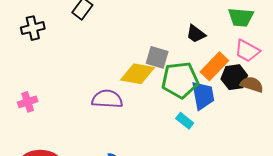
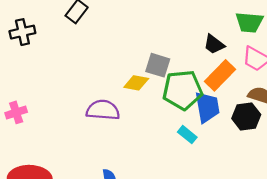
black trapezoid: (196, 34) -> (214, 44), moved
yellow diamond: (138, 74) -> (136, 83), size x0.7
black hexagon: (234, 77) -> (246, 117), moved

